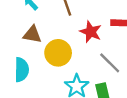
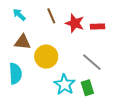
red star: (91, 32) -> (75, 23), moved

